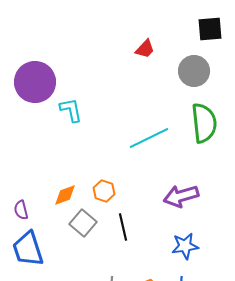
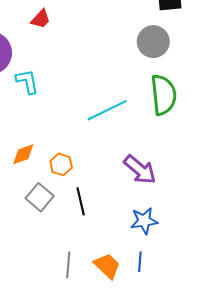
red trapezoid: (145, 49) -> (41, 19), moved
orange diamond: (65, 195) -> (23, 154), moved
purple arrow: (181, 196) -> (140, 170), turned -124

